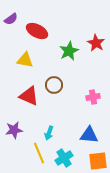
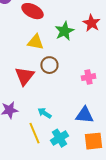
yellow triangle: (25, 60) -> (35, 42), moved
red triangle: (29, 96) -> (24, 76), turned 45
cyan arrow: (49, 133) -> (44, 113), turned 104

